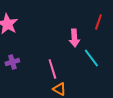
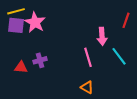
pink line: (52, 69) -> (88, 57), moved

